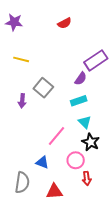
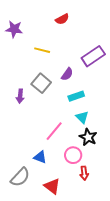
purple star: (14, 22) -> (14, 29), moved
yellow line: (21, 59) -> (42, 50), moved
purple semicircle: (81, 79) -> (67, 74), moved
gray semicircle: (22, 182) -> (20, 177), turned 35
red triangle: (54, 192) -> (52, 186), turned 42

